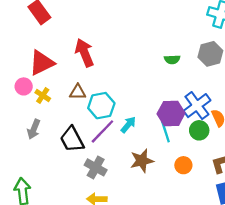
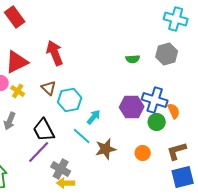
brown triangle: (78, 92) -> (49, 88), turned 42
blue cross: (197, 106) -> (155, 100), turned -35
purple line: (102, 131) -> (39, 152), moved
cyan line: (165, 131) -> (82, 136), moved, turned -30
gray cross: (96, 167) -> (61, 169), moved

